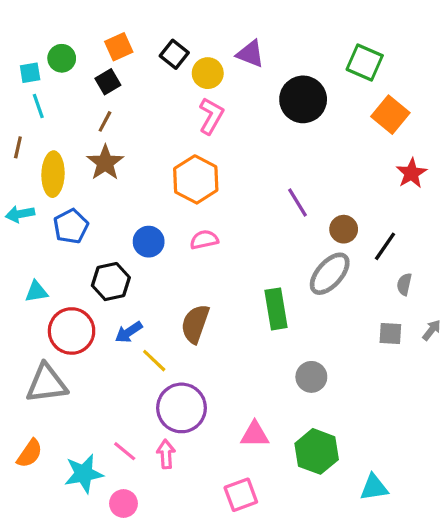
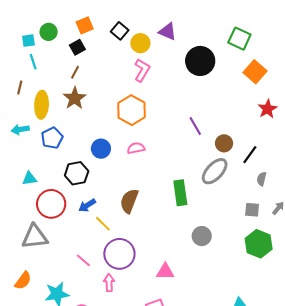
pink line: (125, 451) -> (83, 260), moved
green hexagon: (317, 451) -> (259, 244), moved

